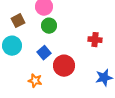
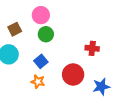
red circle: (64, 66) -> (73, 75), moved
orange star: (35, 81) -> (38, 82), moved

